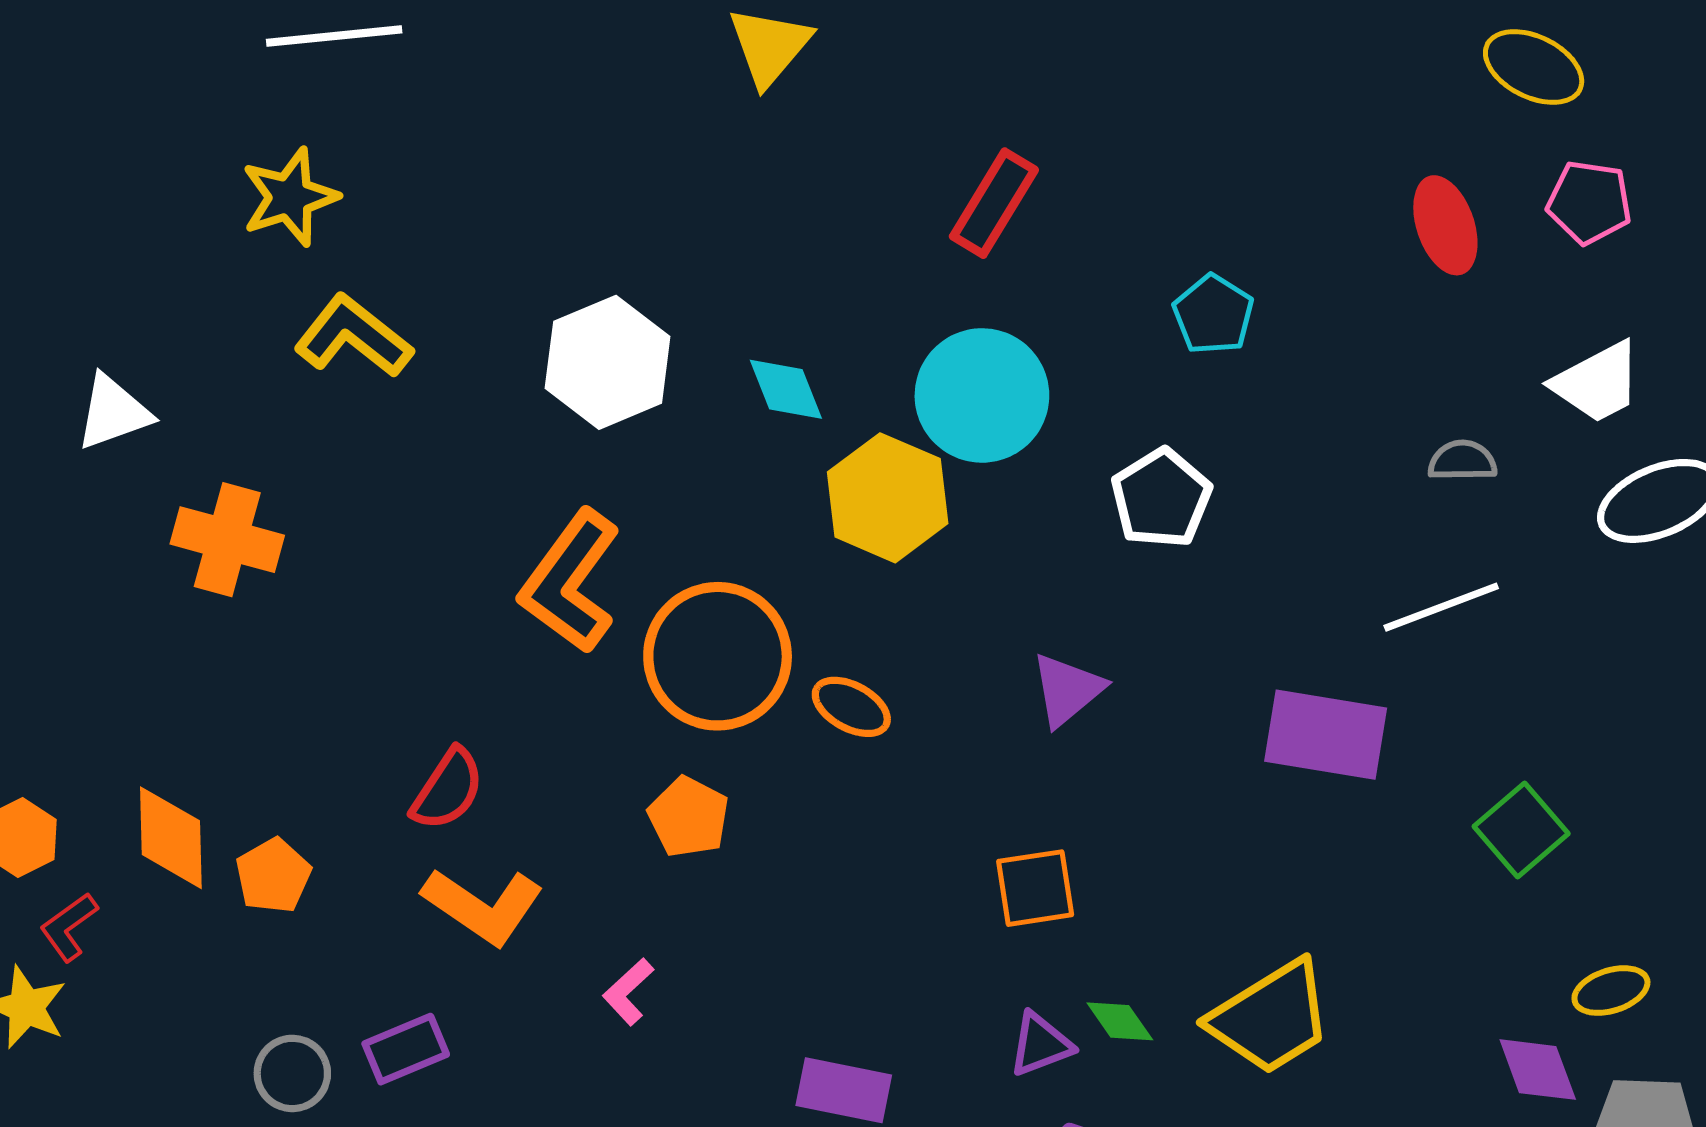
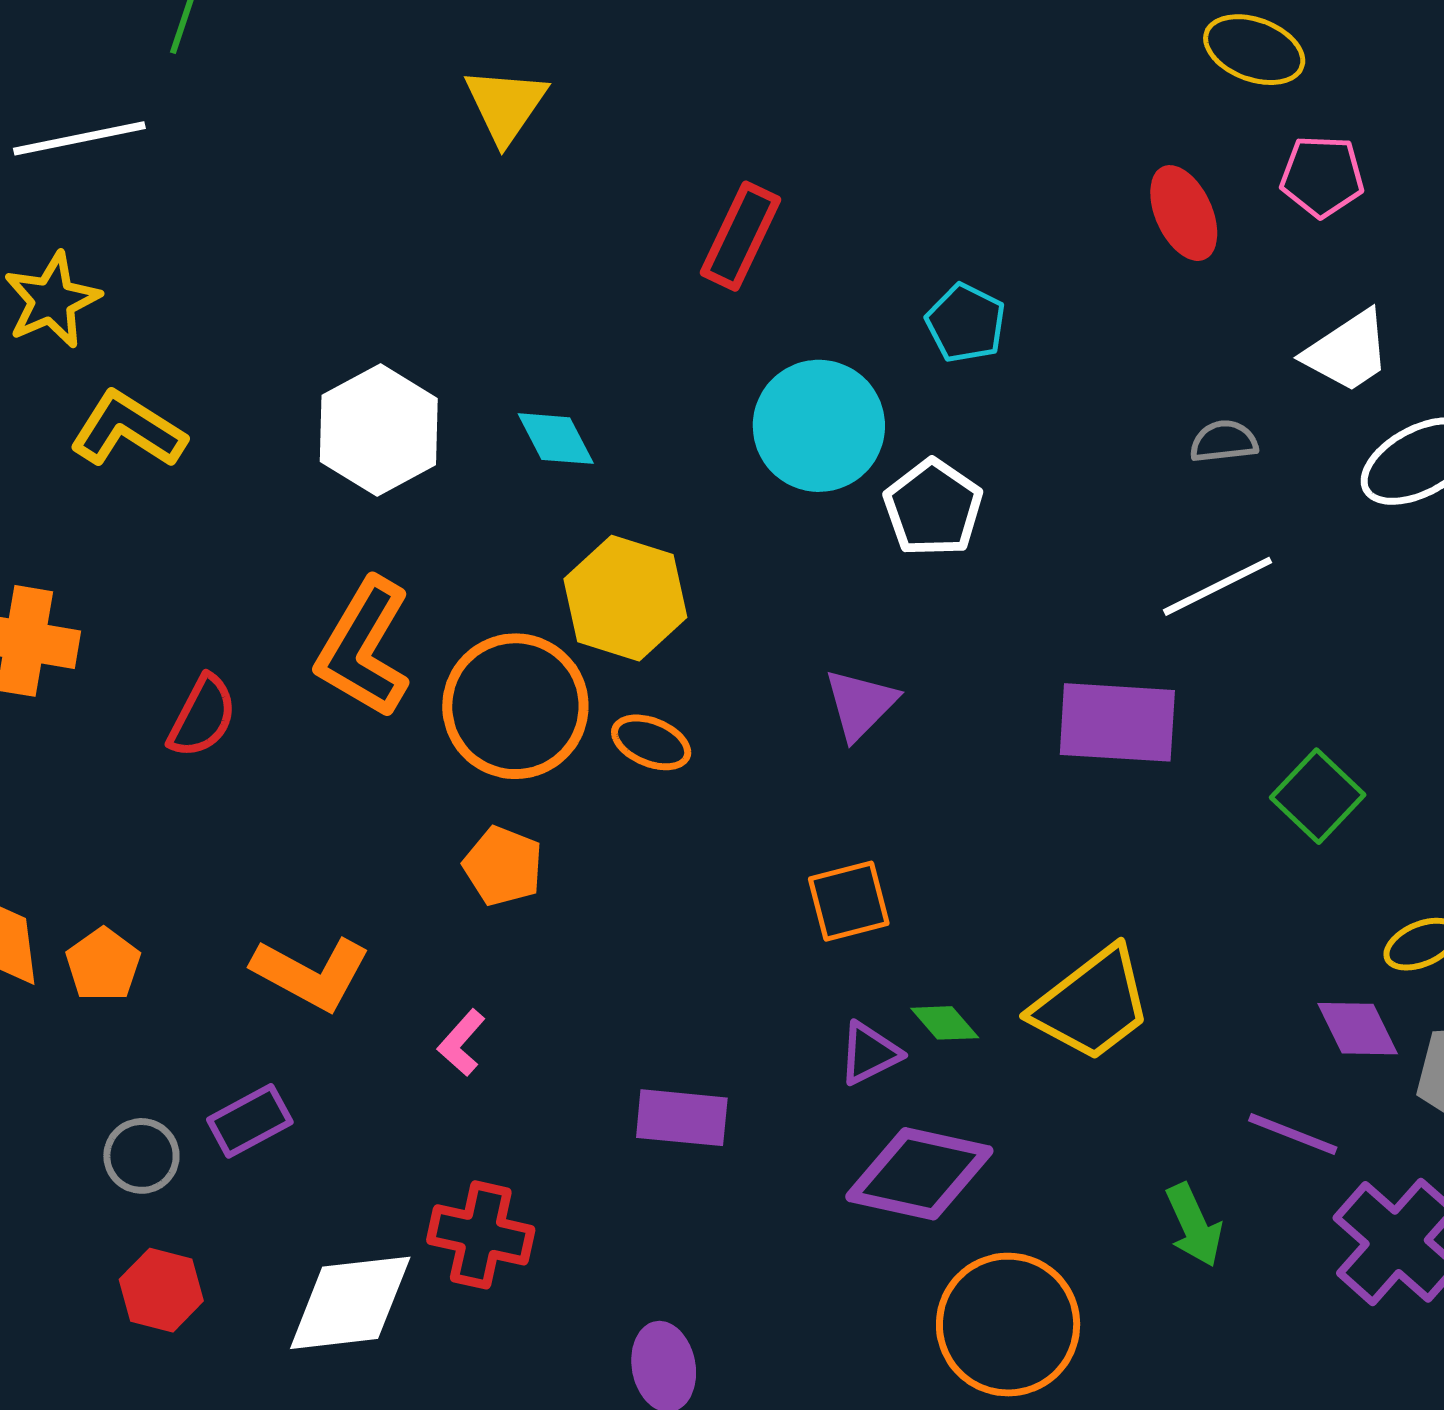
cyan circle: (982, 395) -> (819, 426), moved
yellow hexagon: (888, 498) -> (625, 598), moved
red semicircle: (448, 789) -> (202, 716), moved

